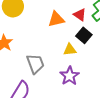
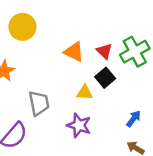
orange triangle: (56, 19) -> (74, 52), turned 30
purple star: (70, 76) -> (79, 125), turned -30

